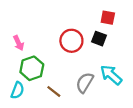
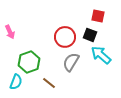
pink arrow: (19, 43) -> (10, 32), moved
cyan arrow: (111, 75) -> (101, 55), moved
gray semicircle: (85, 83) -> (71, 62), moved

